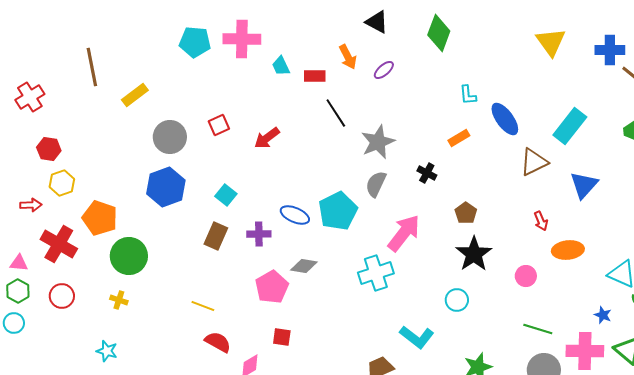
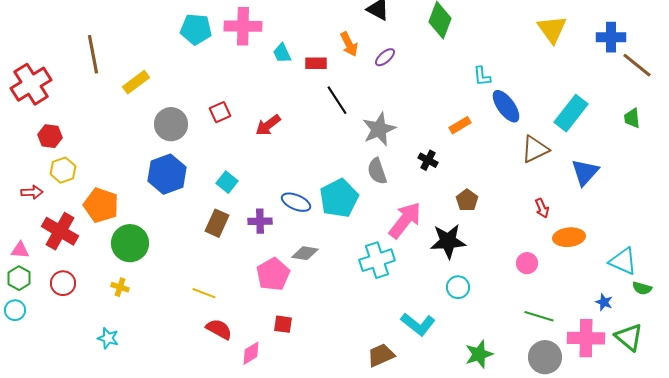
cyan L-shape: (468, 95) -> (482, 76), moved
red cross: (30, 97) -> (31, 84), size x1.4
gray semicircle: (376, 184) -> (377, 171), turned -44
black star: (474, 254) -> (448, 241), moved, turned 30

